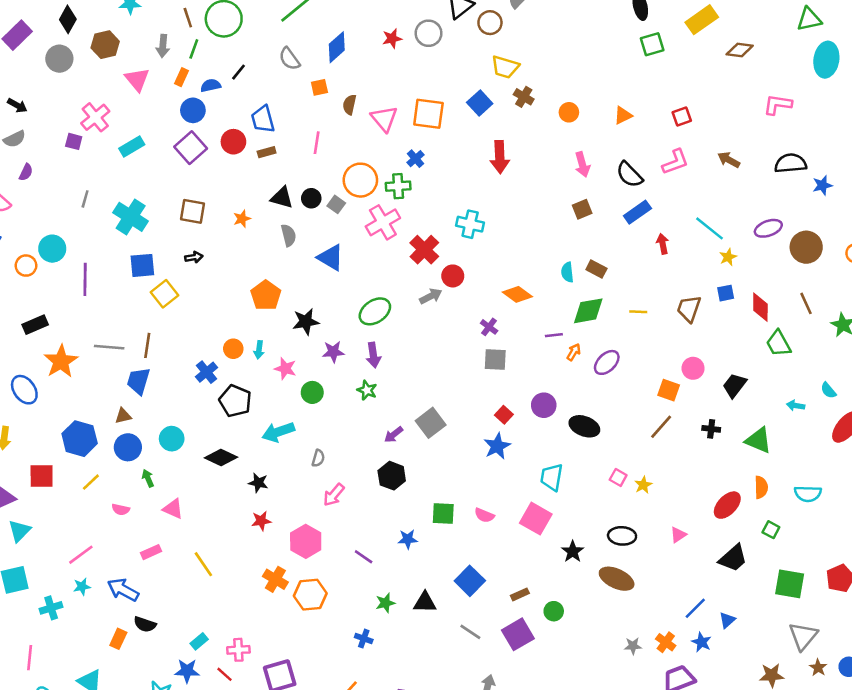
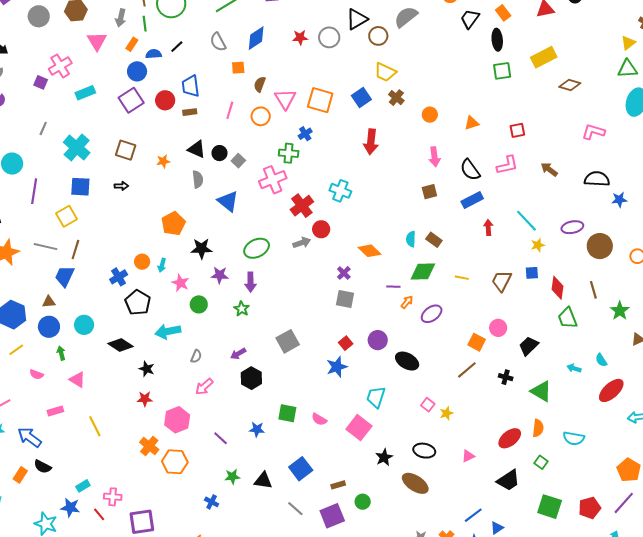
green line: (194, 49) -> (145, 24), turned -35
orange circle: (360, 180) -> (261, 116), moved, size x0.7
yellow square: (165, 294) -> (66, 216), moved
purple arrow: (394, 435) -> (238, 354), moved

